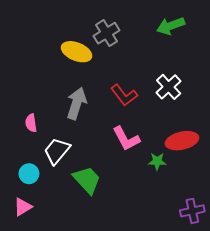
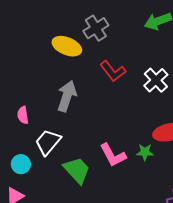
red L-shape: (124, 95) -> (113, 71), moved
pink L-shape: (126, 139) -> (113, 155), moved

